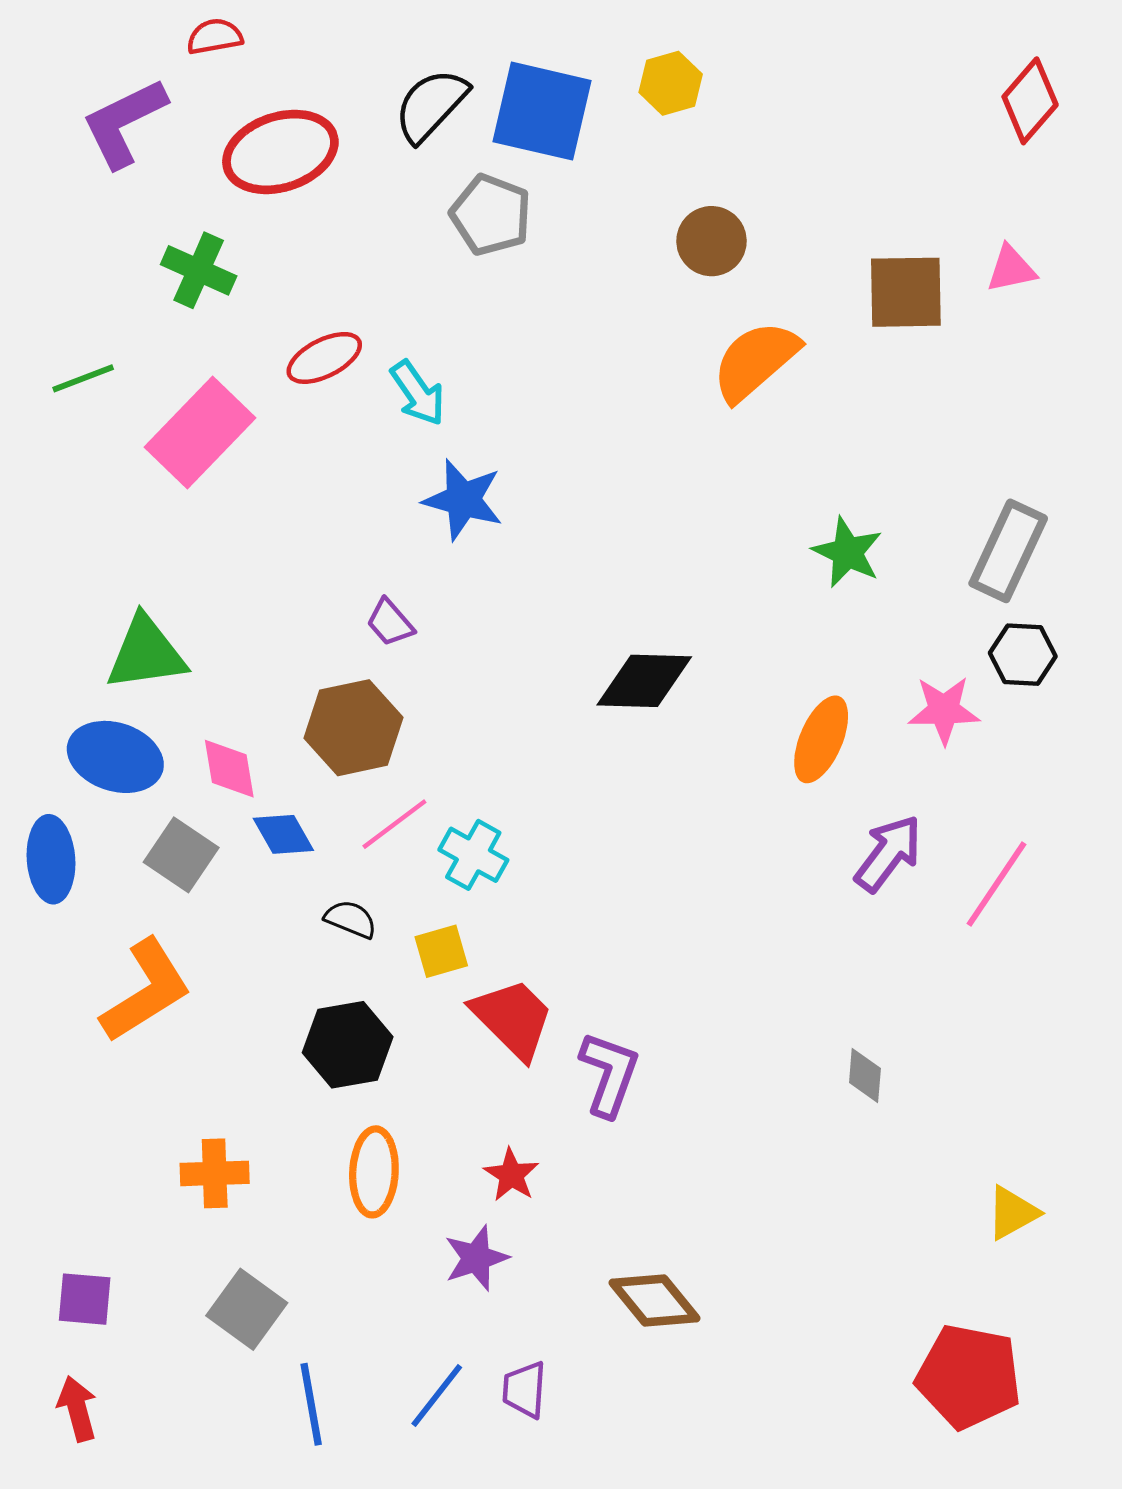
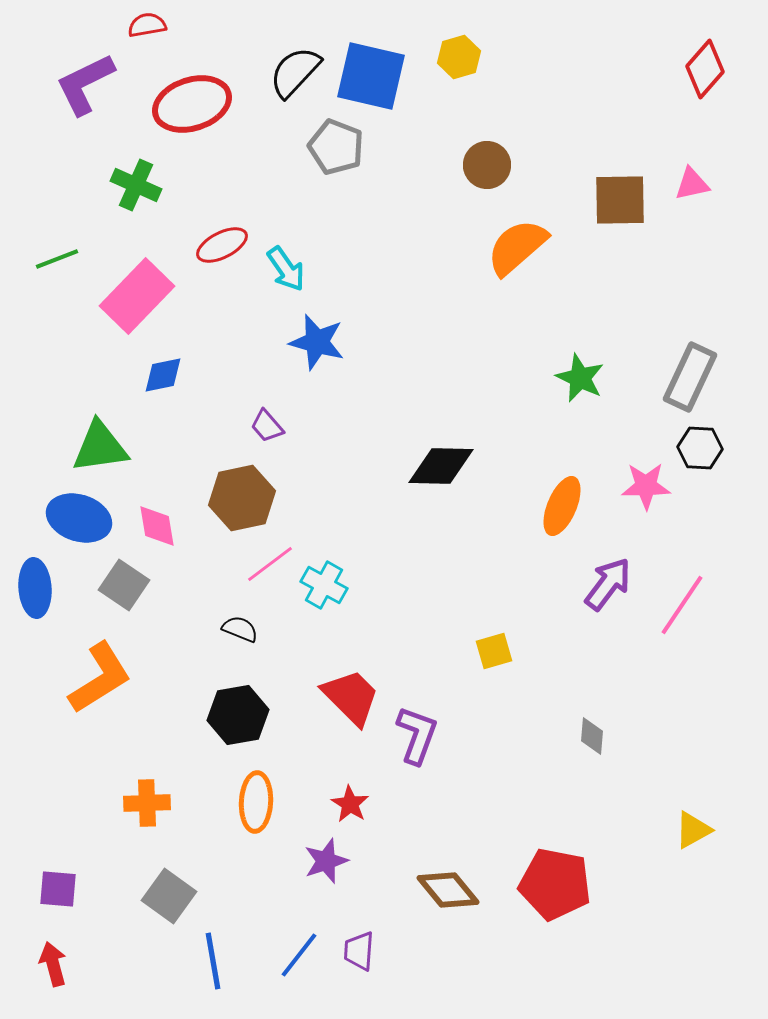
blue diamond: (283, 834) -> (163, 375), moved, turned -72
yellow square: (441, 951) -> (494, 651), moved
red pentagon: (969, 1377) -> (555, 884), moved

